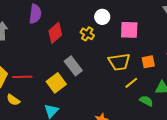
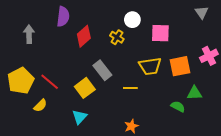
orange square: (148, 62) -> (180, 66), size x1.5
red line: (22, 77) -> (50, 82), turned 42
yellow line: (131, 83) -> (130, 88), moved, turned 40
yellow semicircle: (13, 100) -> (40, 106), turned -80

